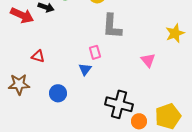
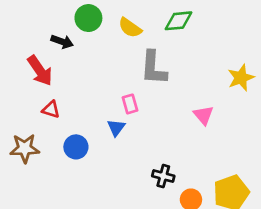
red arrow: (22, 15) -> (40, 71), moved, turned 30
blue circle: (58, 93) -> (76, 147), moved
black cross: (119, 104) -> (163, 176), size x0.6

